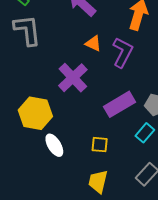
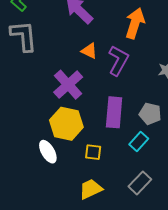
purple rectangle: (120, 104) -> (114, 112), turned -56
yellow hexagon: (35, 113) -> (66, 124), moved
yellow trapezoid: (98, 182) -> (91, 189), turned 50

